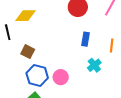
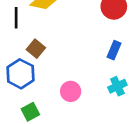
blue hexagon: (37, 75) -> (20, 74), moved

